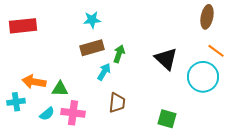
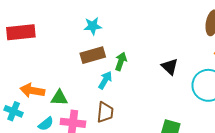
black triangle: (166, 59) -> (170, 67), size x0.7
cyan cross: (16, 102) -> (14, 111), turned 30
brown trapezoid: (117, 103) -> (105, 112), moved

